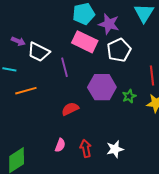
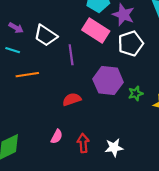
purple arrow: (18, 41) -> (16, 28), moved

